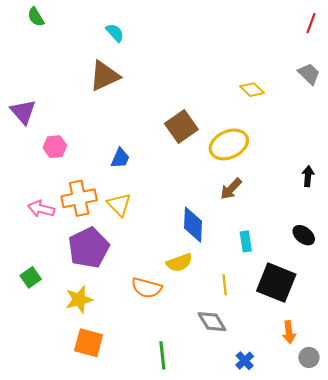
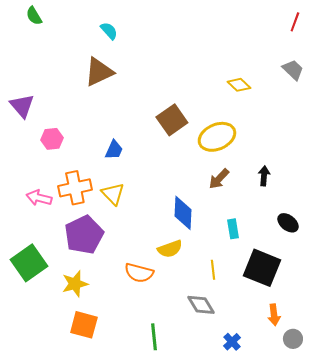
black arrow: (308, 176) -> (264, 176), moved
green square: (31, 277) -> (29, 263), size x1.8

